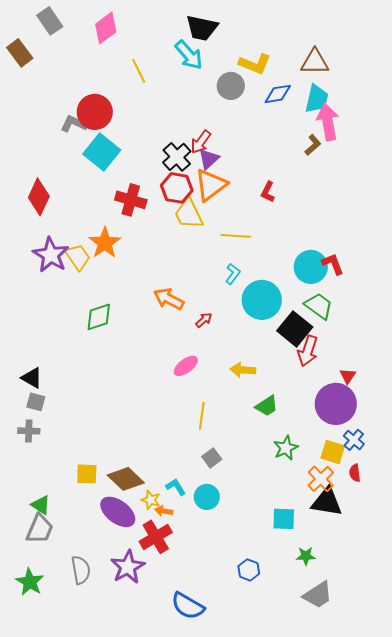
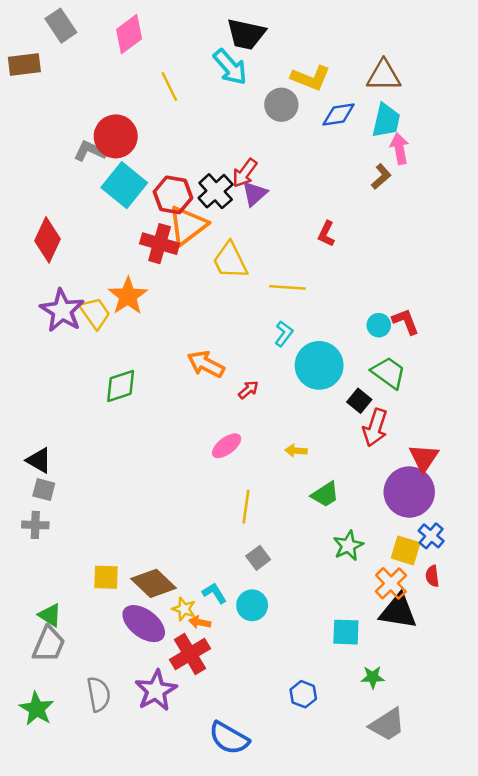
brown rectangle: (20, 53) -> (24, 65), turned -60
pink arrow: (328, 122) -> (399, 149), size x0.7
orange triangle: (211, 185) -> (188, 225), moved
red hexagon: (177, 188) -> (173, 195), moved
cyan circle: (311, 267) -> (379, 325), size x0.6
black square: (295, 329) -> (359, 401), size x0.6
yellow arrow: (243, 370) -> (296, 451), size x0.7
red triangle: (348, 376) -> (424, 458), size x1.5

